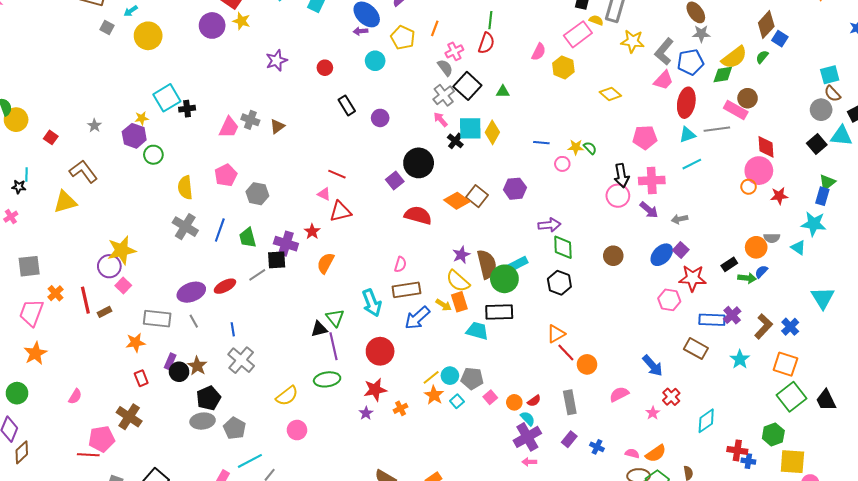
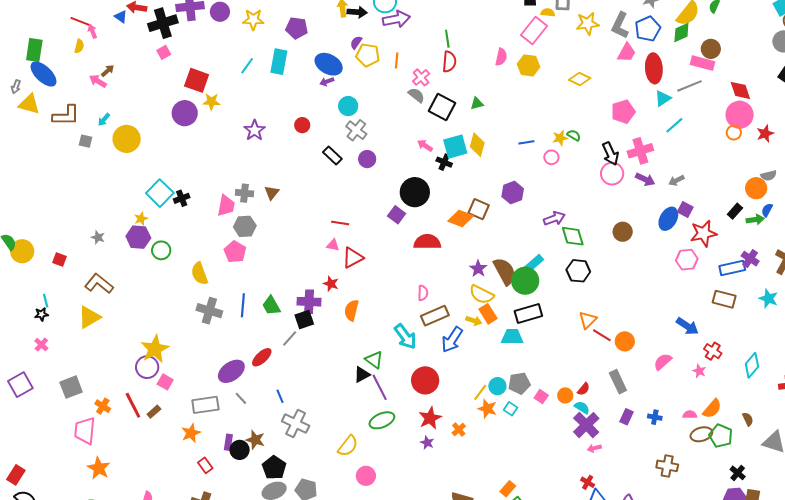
yellow pentagon: (403, 38) -> (368, 55), moved
gray cross: (444, 95) -> (356, 130), moved
gray hexagon: (257, 194) -> (245, 226), moved

